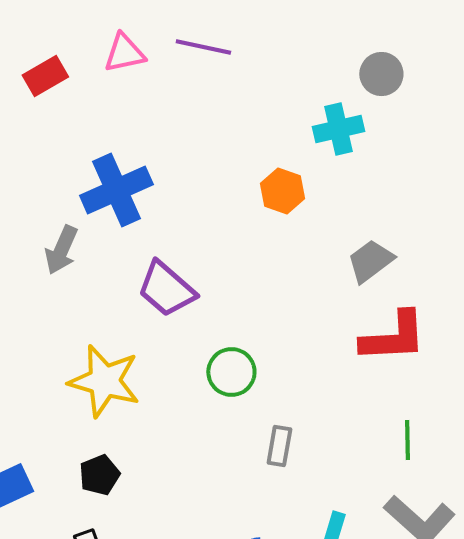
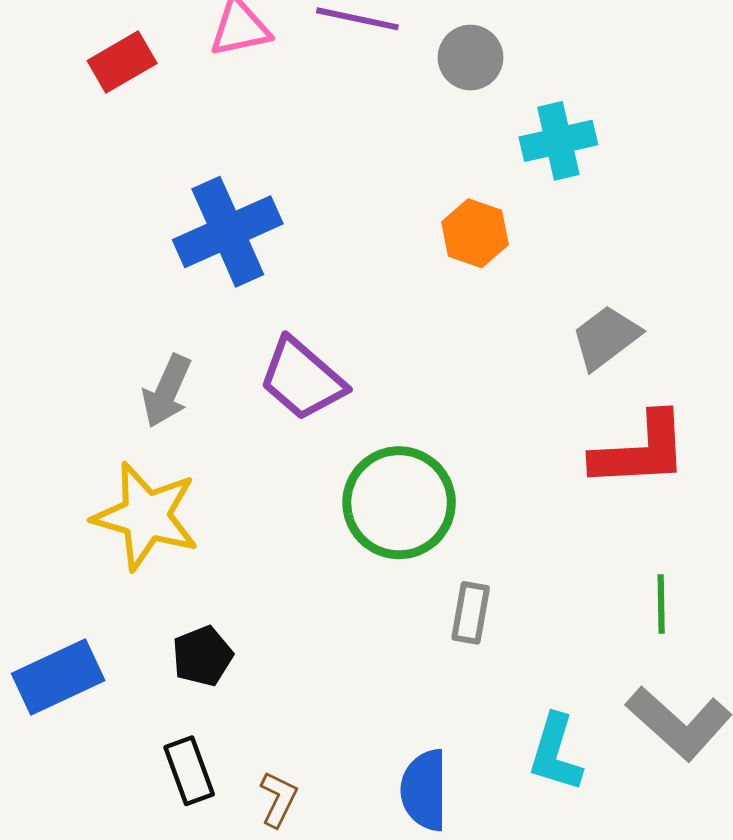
gray circle: (381, 74) -> (471, 58), moved
gray arrow: (61, 250) -> (167, 391), moved
green circle: (231, 372) -> (399, 503), size x1.5
yellow star: (104, 381) -> (146, 516), moved

